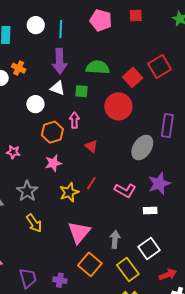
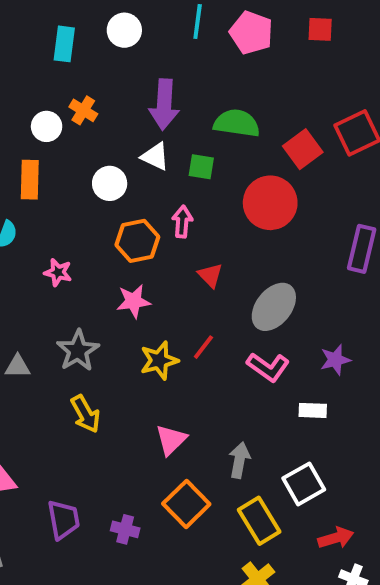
cyan line: (61, 29) -> (198, 22), moved
gray ellipse: (142, 147) -> (274, 307), moved
purple star: (159, 184) -> (335, 360), size x0.7
pink triangle: (79, 232) -> (171, 440), size x0.7

